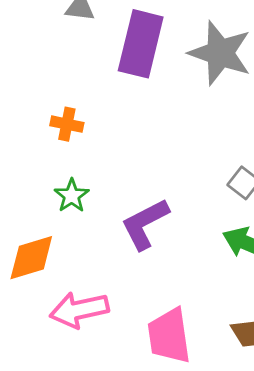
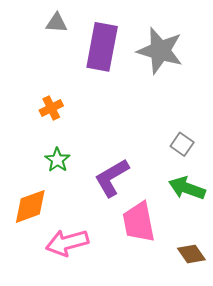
orange cross: (67, 124) -> (51, 108), turned -35
pink trapezoid: (169, 336) -> (139, 222), moved

